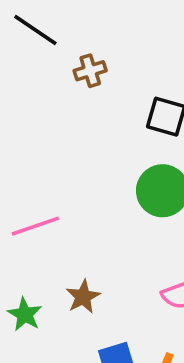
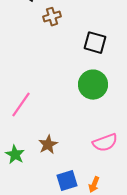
pink line: (35, 226) -> (21, 105), turned -36

